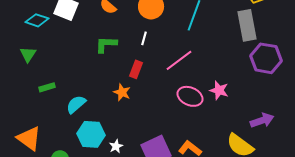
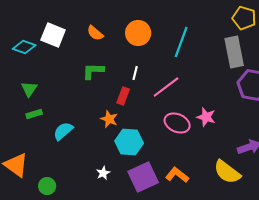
white line: (144, 38) -> (135, 73), moved
green triangle: (28, 54) -> (29, 89), moved
cyan hexagon: (91, 134) -> (129, 142), moved

